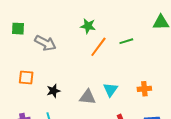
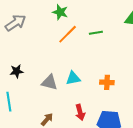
gray arrow: (45, 43) -> (16, 23), turned -70
cyan triangle: (110, 90) -> (73, 78), turned 35

